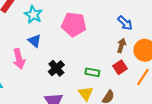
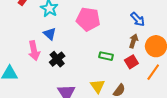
black cross: (56, 68) -> (57, 59), moved
green rectangle: (92, 72) -> (106, 56), moved

